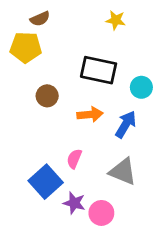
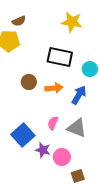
yellow star: (116, 20) -> (72, 22), size x1.5
brown circle: (47, 96) -> (29, 82), moved
pink semicircle: (74, 159) -> (53, 123), moved

